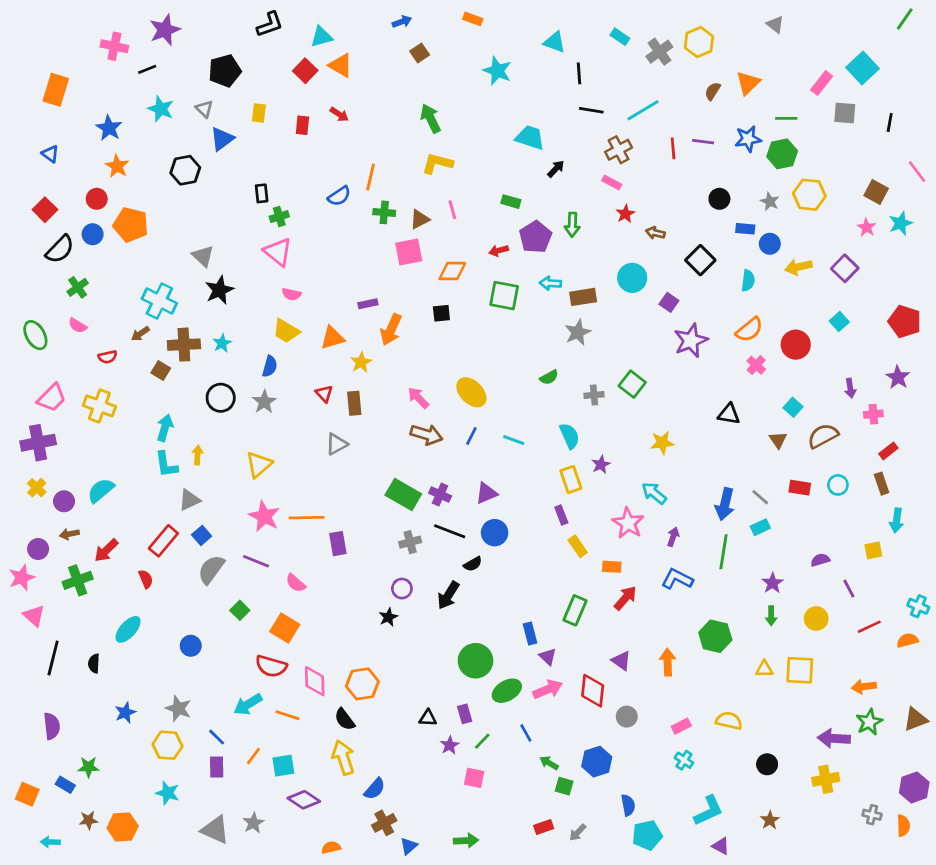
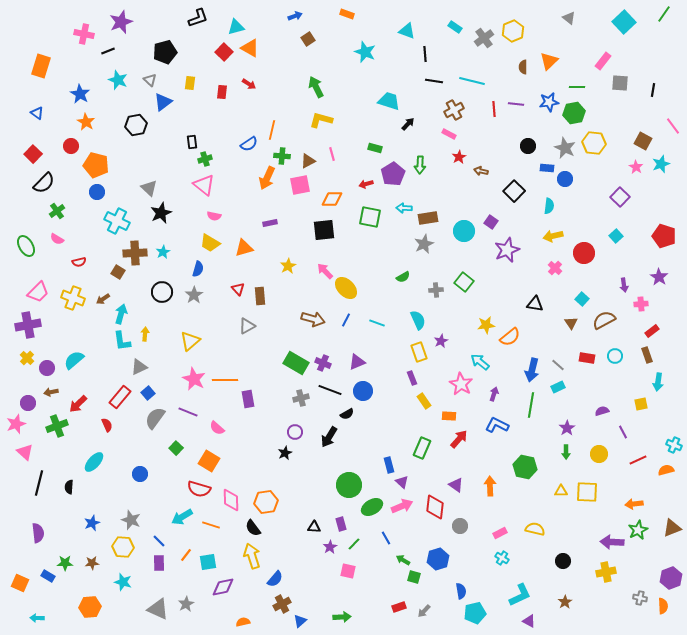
cyan square: (862, 68) -> (624, 22), moved
brown semicircle: (713, 91) -> (523, 67), turned -32
cyan line: (643, 110) -> (472, 81), turned 45
gray star: (770, 202) -> (565, 148), size x1.5
blue circle: (93, 234) -> (97, 192), moved
yellow arrow: (798, 267) -> (553, 236), moved
cyan circle: (632, 278) -> (464, 231), moved
black square: (441, 313) -> (324, 230), size x1.6
orange arrow: (391, 330) -> (267, 178), moved
orange semicircle: (749, 330) -> (510, 337), moved
brown arrow: (140, 334) -> (103, 299), moved
yellow star: (361, 362) -> (288, 266), moved
pink arrow: (418, 398) -> (325, 271), moved
purple diamond: (304, 800) -> (223, 587), turned -45
brown star: (89, 820) -> (92, 563), moved

